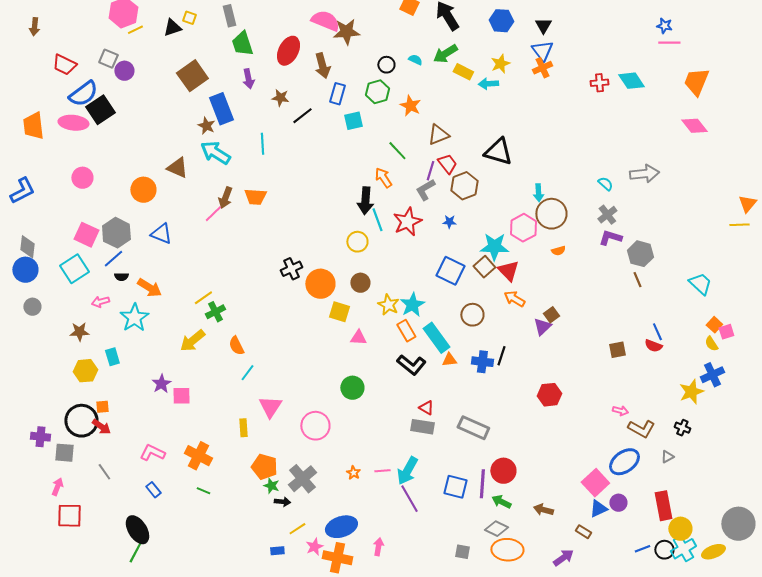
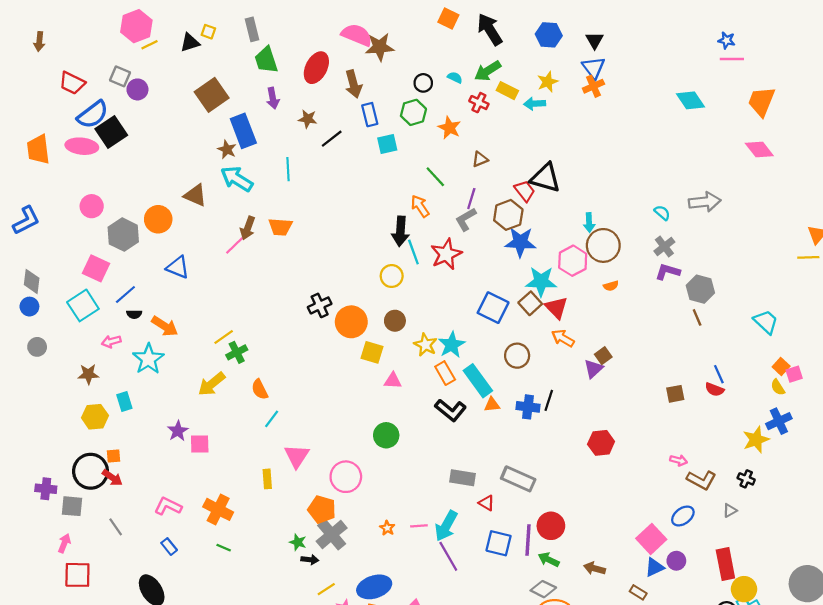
red cross: (599, 83) -> (479, 103), moved, turned 30
blue rectangle: (337, 94) -> (370, 115), turned -30
brown triangle: (438, 135) -> (480, 159), size x0.7
red trapezoid: (447, 164) -> (525, 191), moved
blue star: (449, 222) -> (520, 242), moved, size x2.0
gray hexagon: (116, 233) -> (123, 235), moved
blue circle: (25, 270) -> (29, 307), size x0.7
red triangle: (426, 408) -> (487, 503), moved
blue ellipse: (624, 462) -> (683, 516), size x0.7
orange pentagon: (264, 467) -> (322, 509), moved

